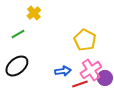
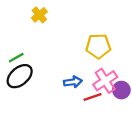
green line: (18, 34) -> (16, 58), moved
yellow pentagon: (85, 40) -> (98, 46), turned -30

